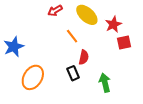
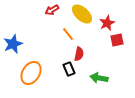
green arrow: (105, 83) -> (99, 78), turned -66

